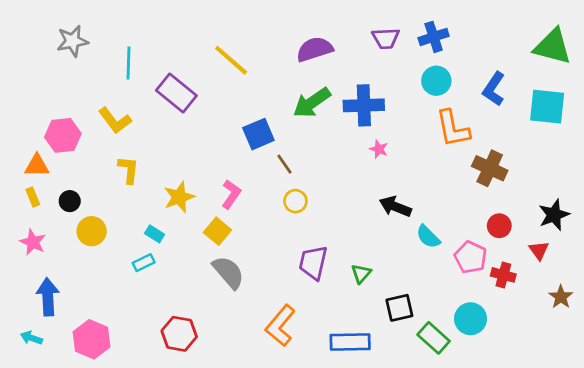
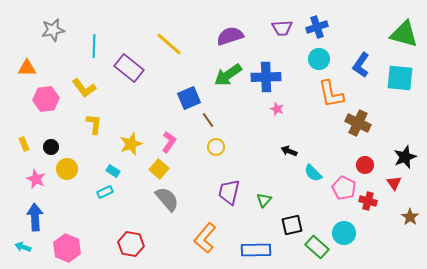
orange triangle: (37, 166) -> (27, 68), moved
black arrow: (395, 207) -> (289, 151), size x0.7
pink star: (33, 242) -> (36, 179), moved

